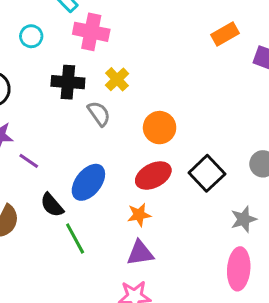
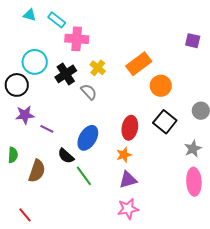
orange rectangle: (225, 34) -> (139, 64), moved, size x1.4
cyan circle: (31, 36) -> (35, 62), moved, size x1.6
black cross: (68, 82) -> (66, 74), turned -30
orange circle: (160, 128) -> (161, 86), moved
red ellipse: (153, 176) -> (130, 128), turned -45

